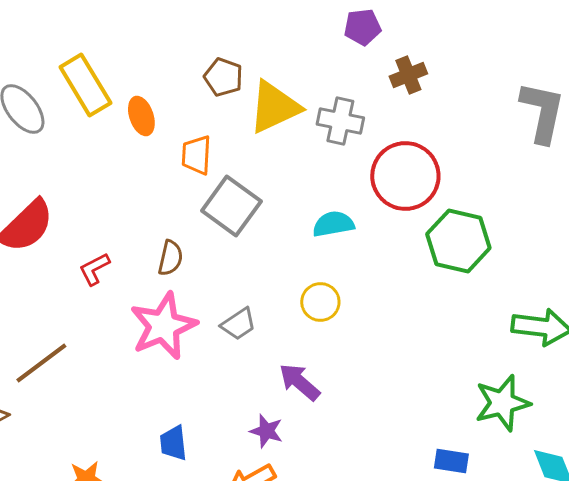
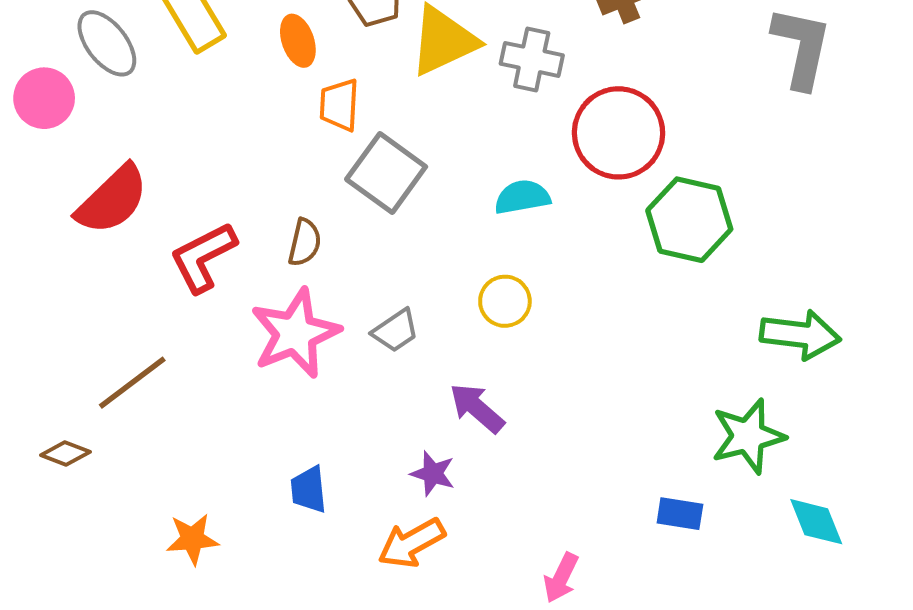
orange ellipse: (141, 116) -> (298, 41), moved
red L-shape: (94, 269) -> (203, 257), size x1.6

